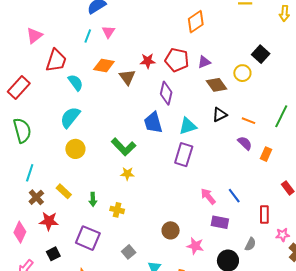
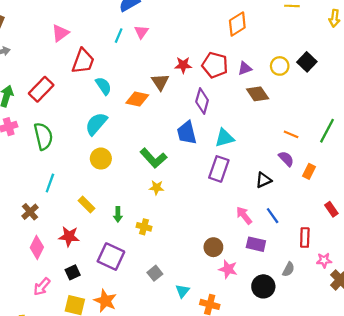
orange diamond: (104, 65) -> (137, 99), moved
yellow circle: (242, 73) -> (280, 66), moved
black triangle: (220, 115) -> (264, 180), moved
brown cross: (36, 197) -> (30, 212), moved
brown circle: (171, 230) -> (213, 247), moved

